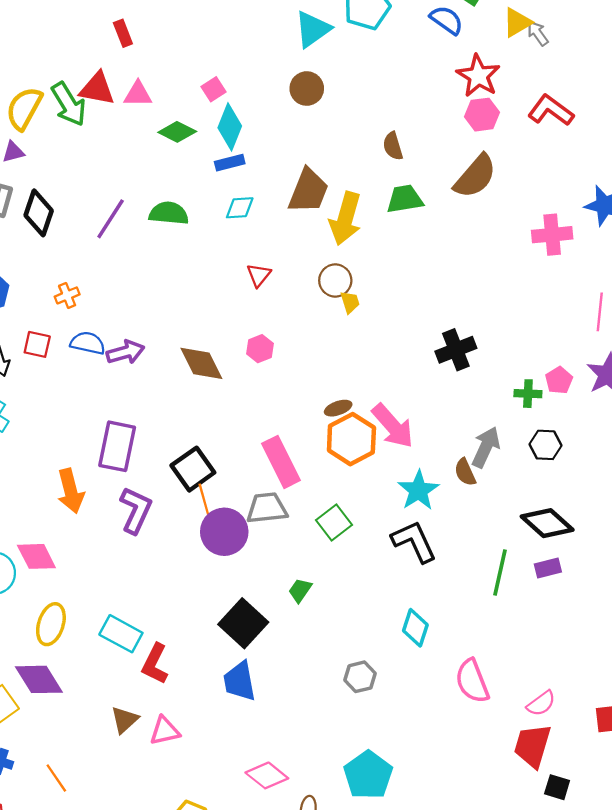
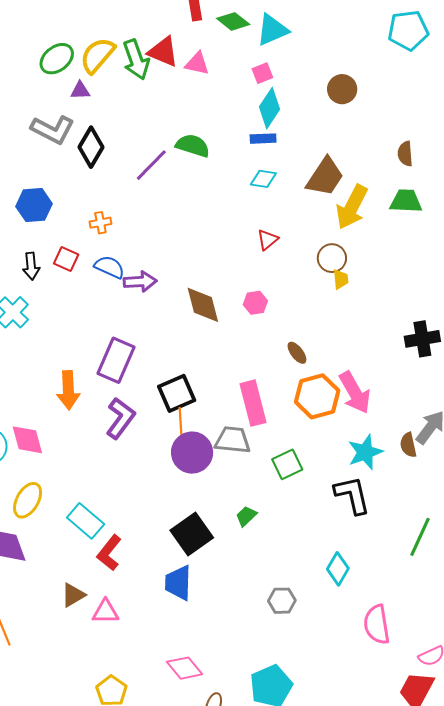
cyan triangle: (313, 29) -> (272, 30), moved
green diamond: (177, 132) -> (233, 21), moved
green semicircle: (169, 213) -> (193, 146), moved
brown ellipse: (338, 408) -> (297, 353), moved, turned 60

